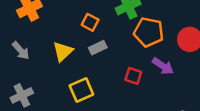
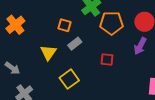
gray arrow: (21, 51) -> (12, 68), moved
purple arrow: (163, 66) -> (140, 46), moved, turned 96

